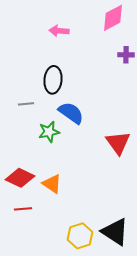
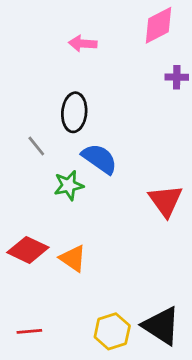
gray line: (26, 104) -> (36, 146), turned 56
red line: (23, 209) -> (29, 331), moved

